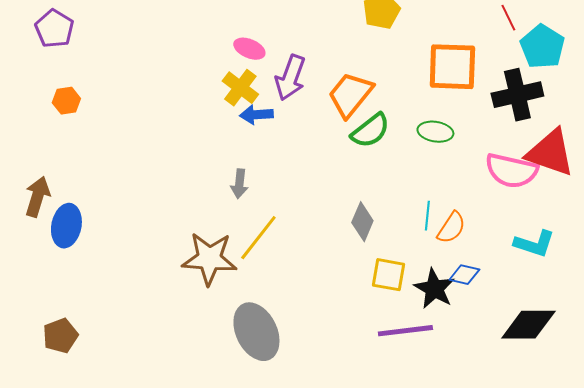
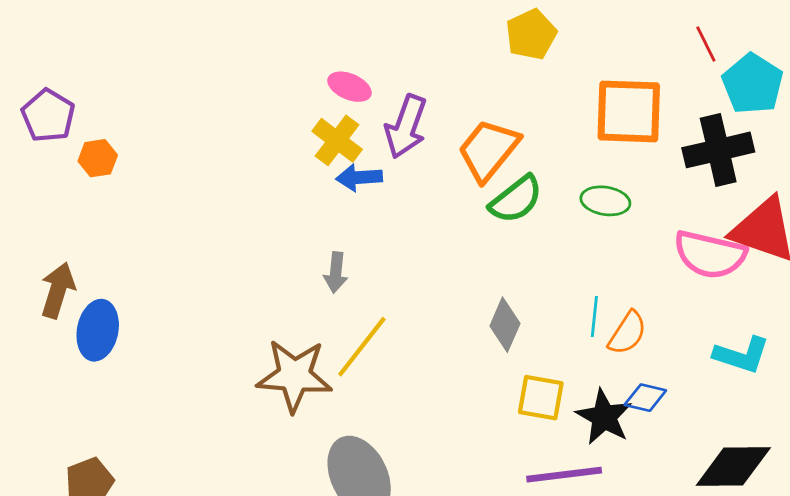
purple pentagon: (54, 29) -> (48, 116), moved

